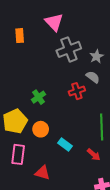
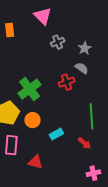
gray cross: (69, 49) -> (58, 42), size x0.6
green cross: (38, 97) -> (30, 89), size x1.6
cyan rectangle: (65, 144) -> (56, 134), turned -64

